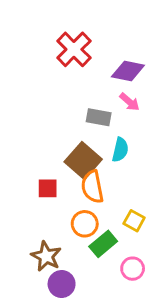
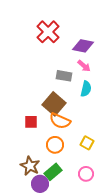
cyan semicircle: (120, 150) -> (86, 89), moved
orange semicircle: (92, 187) -> (60, 121), turned -55
green rectangle: (103, 244) -> (53, 172), moved

